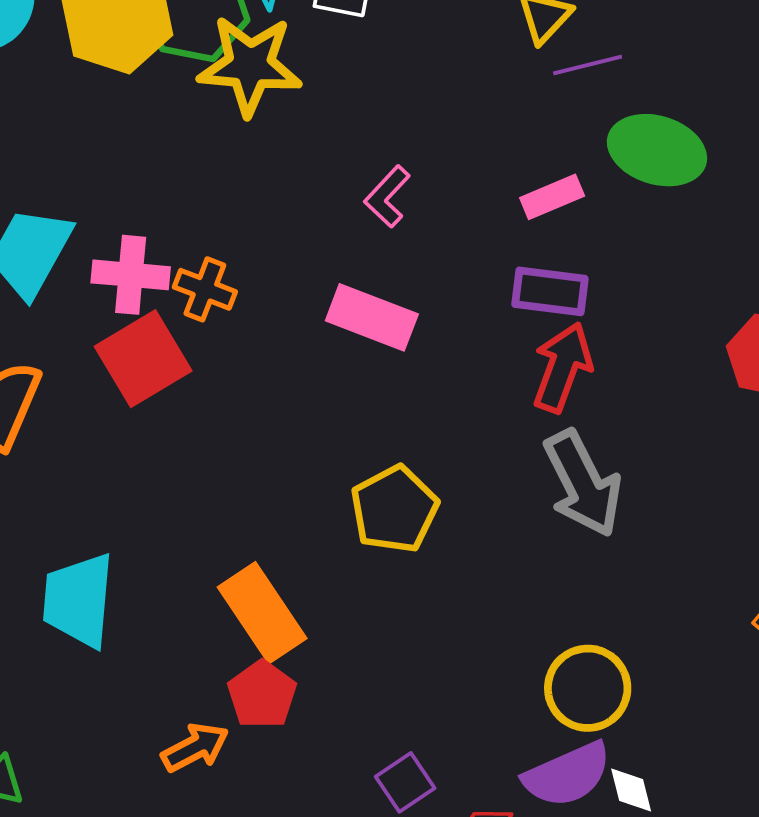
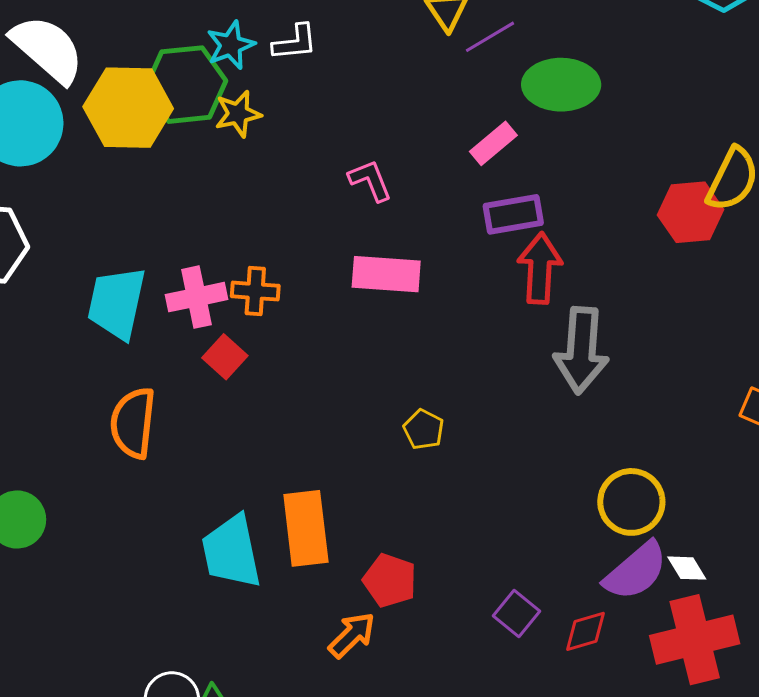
yellow star: (250, 65) -> (238, 114), size x0.6
pink L-shape: (387, 197) -> (370, 180), turned 132
red square: (143, 359) -> (225, 357), size x0.6
gray arrow: (583, 484) -> (581, 350), turned 48
yellow pentagon: (394, 509) -> (424, 429), moved, size x0.6
orange rectangle: (262, 613) -> (306, 528), moved, turned 44

